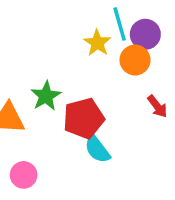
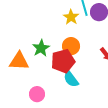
orange circle: (135, 60) -> (71, 46), moved
pink circle: (24, 175) -> (37, 94), moved

